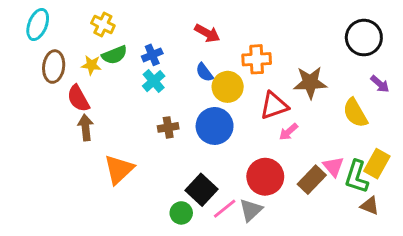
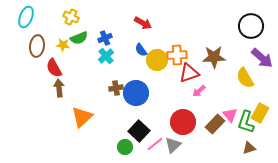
orange cross: (257, 59) -> (177, 55), moved
purple arrow: (380, 84) -> (262, 58), size x1.6
blue circle: (215, 126) -> (136, 93), moved
brown triangle: (370, 206) -> (249, 148), moved, turned -40

